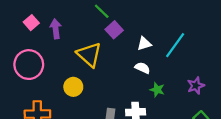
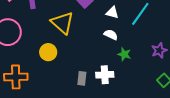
white triangle: (144, 44) -> (112, 13), turned 32

